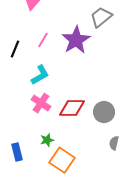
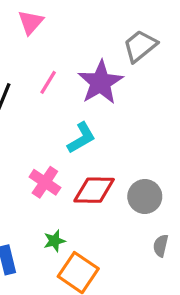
cyan L-shape: (40, 75) -> (81, 138), moved

